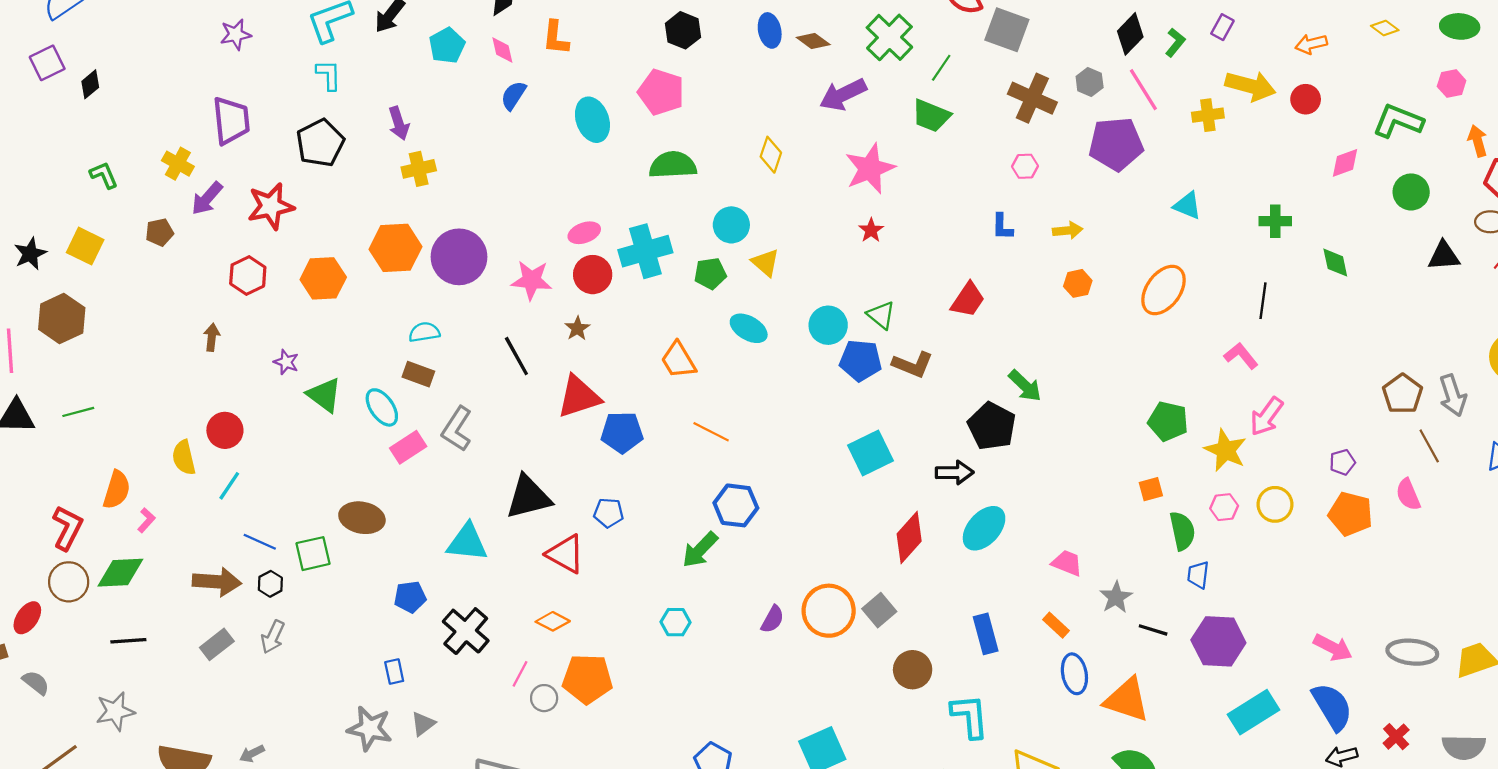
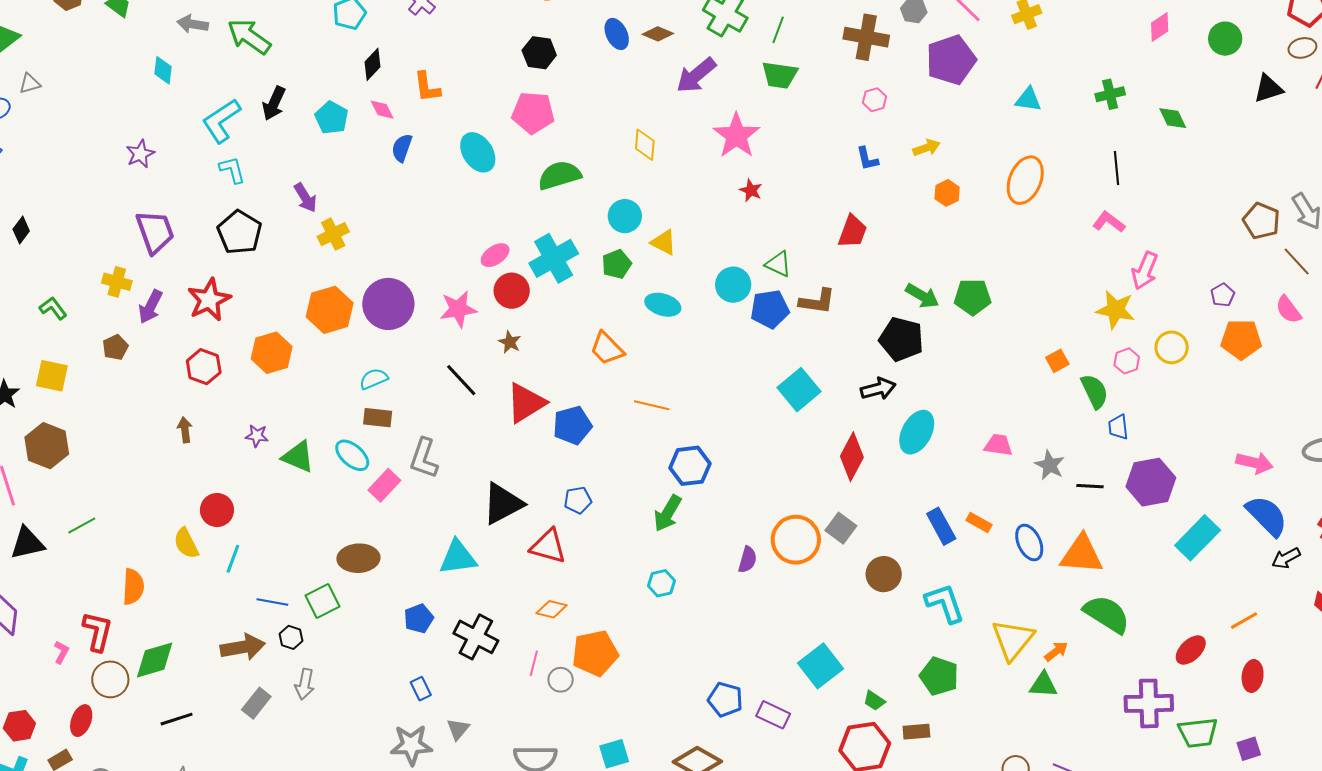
green pentagon: (1168, 421) -> (973, 297), moved
pink L-shape: (146, 520) -> (61, 652), moved
orange rectangle: (1056, 625) -> (979, 522), moved

